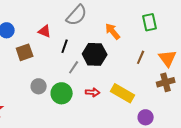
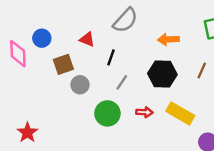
orange arrow: (113, 31) -> (168, 39), turned -54
black hexagon: (95, 54) -> (162, 74), moved
gray circle: (39, 86) -> (80, 85), moved

